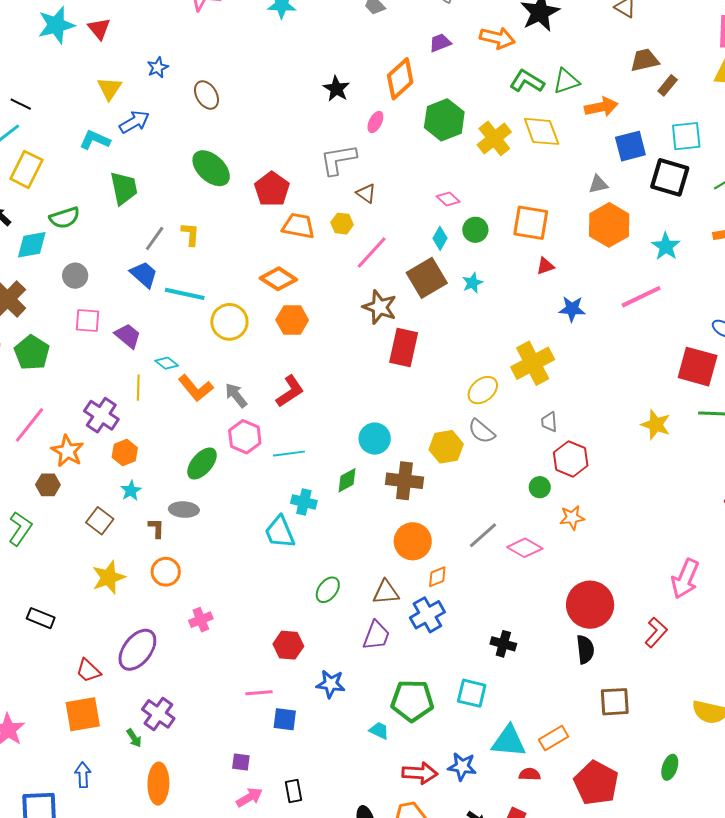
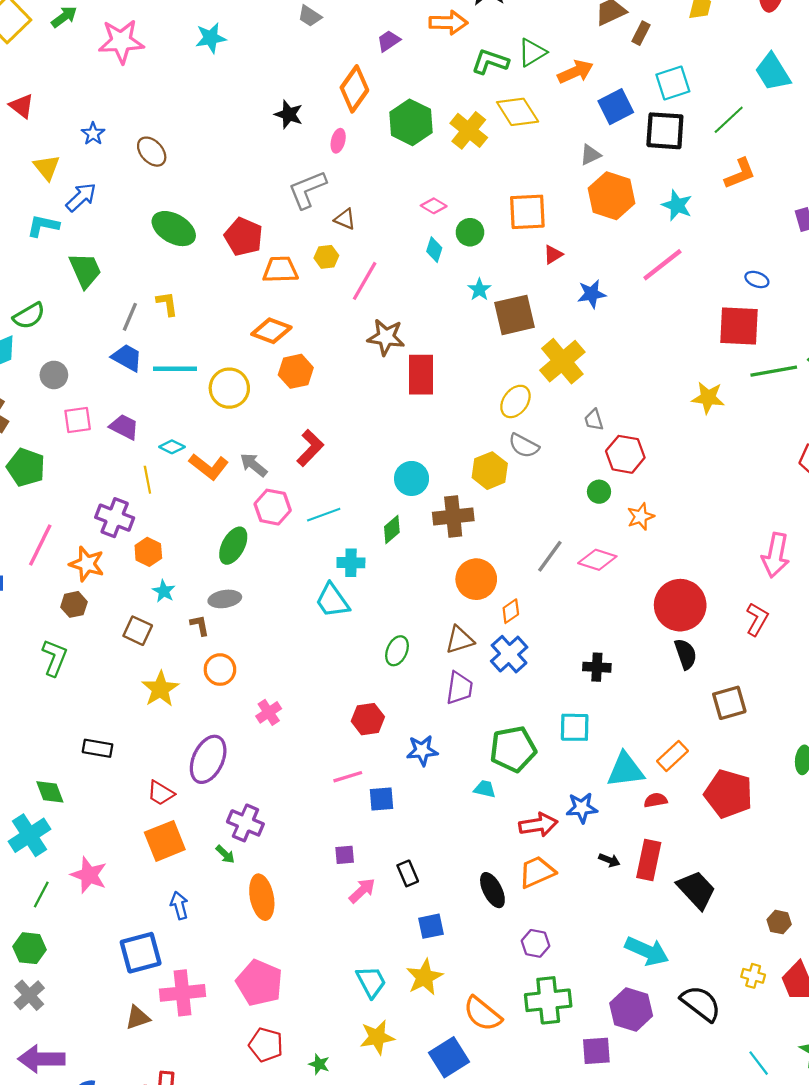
brown square: (427, 278) -> (514, 315), moved, turned 30

